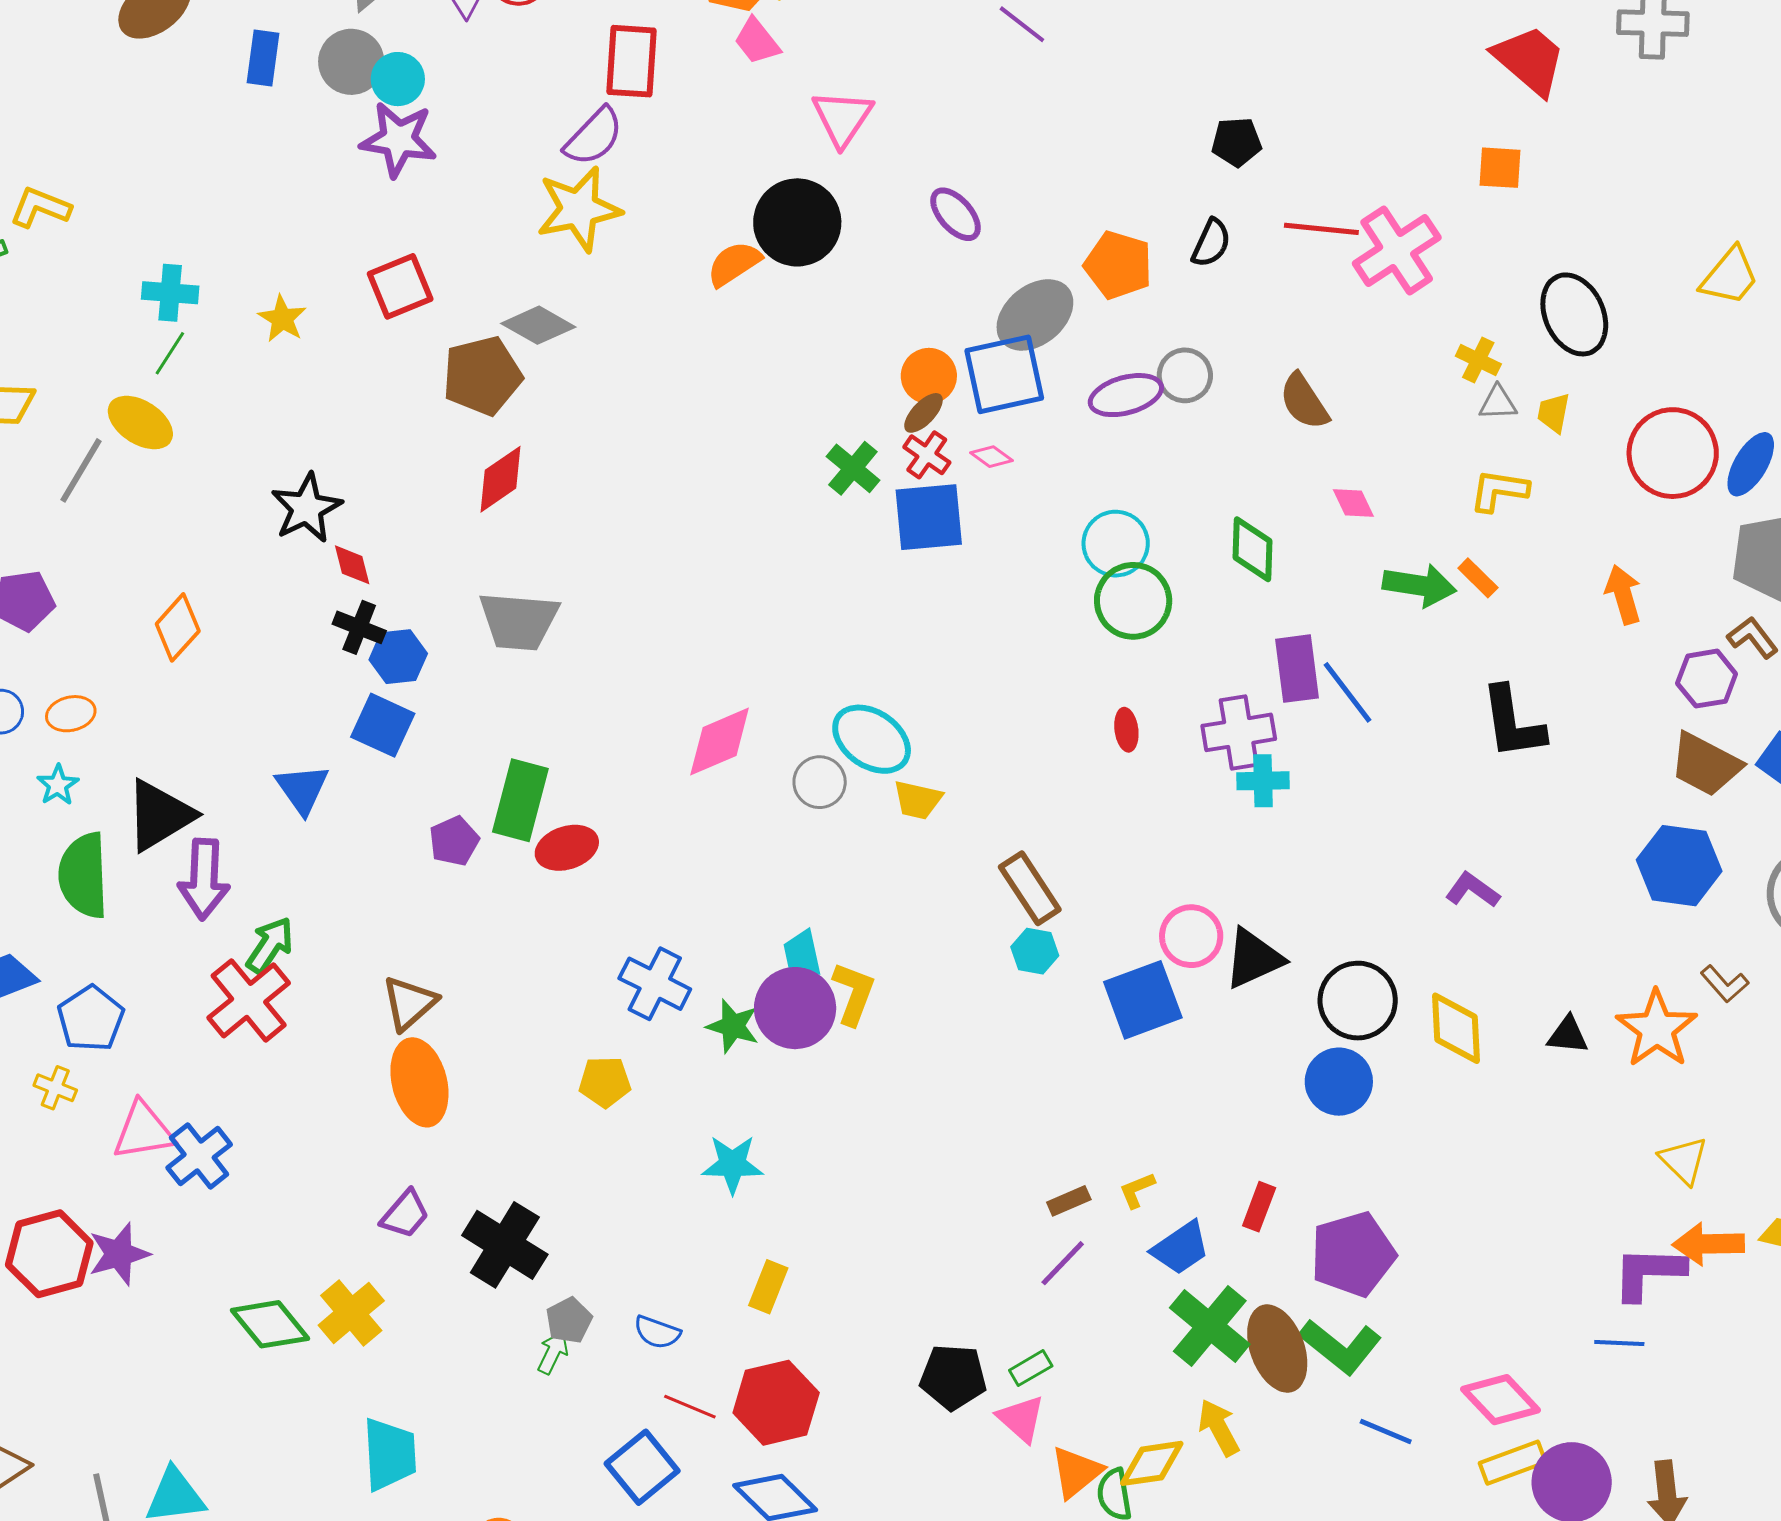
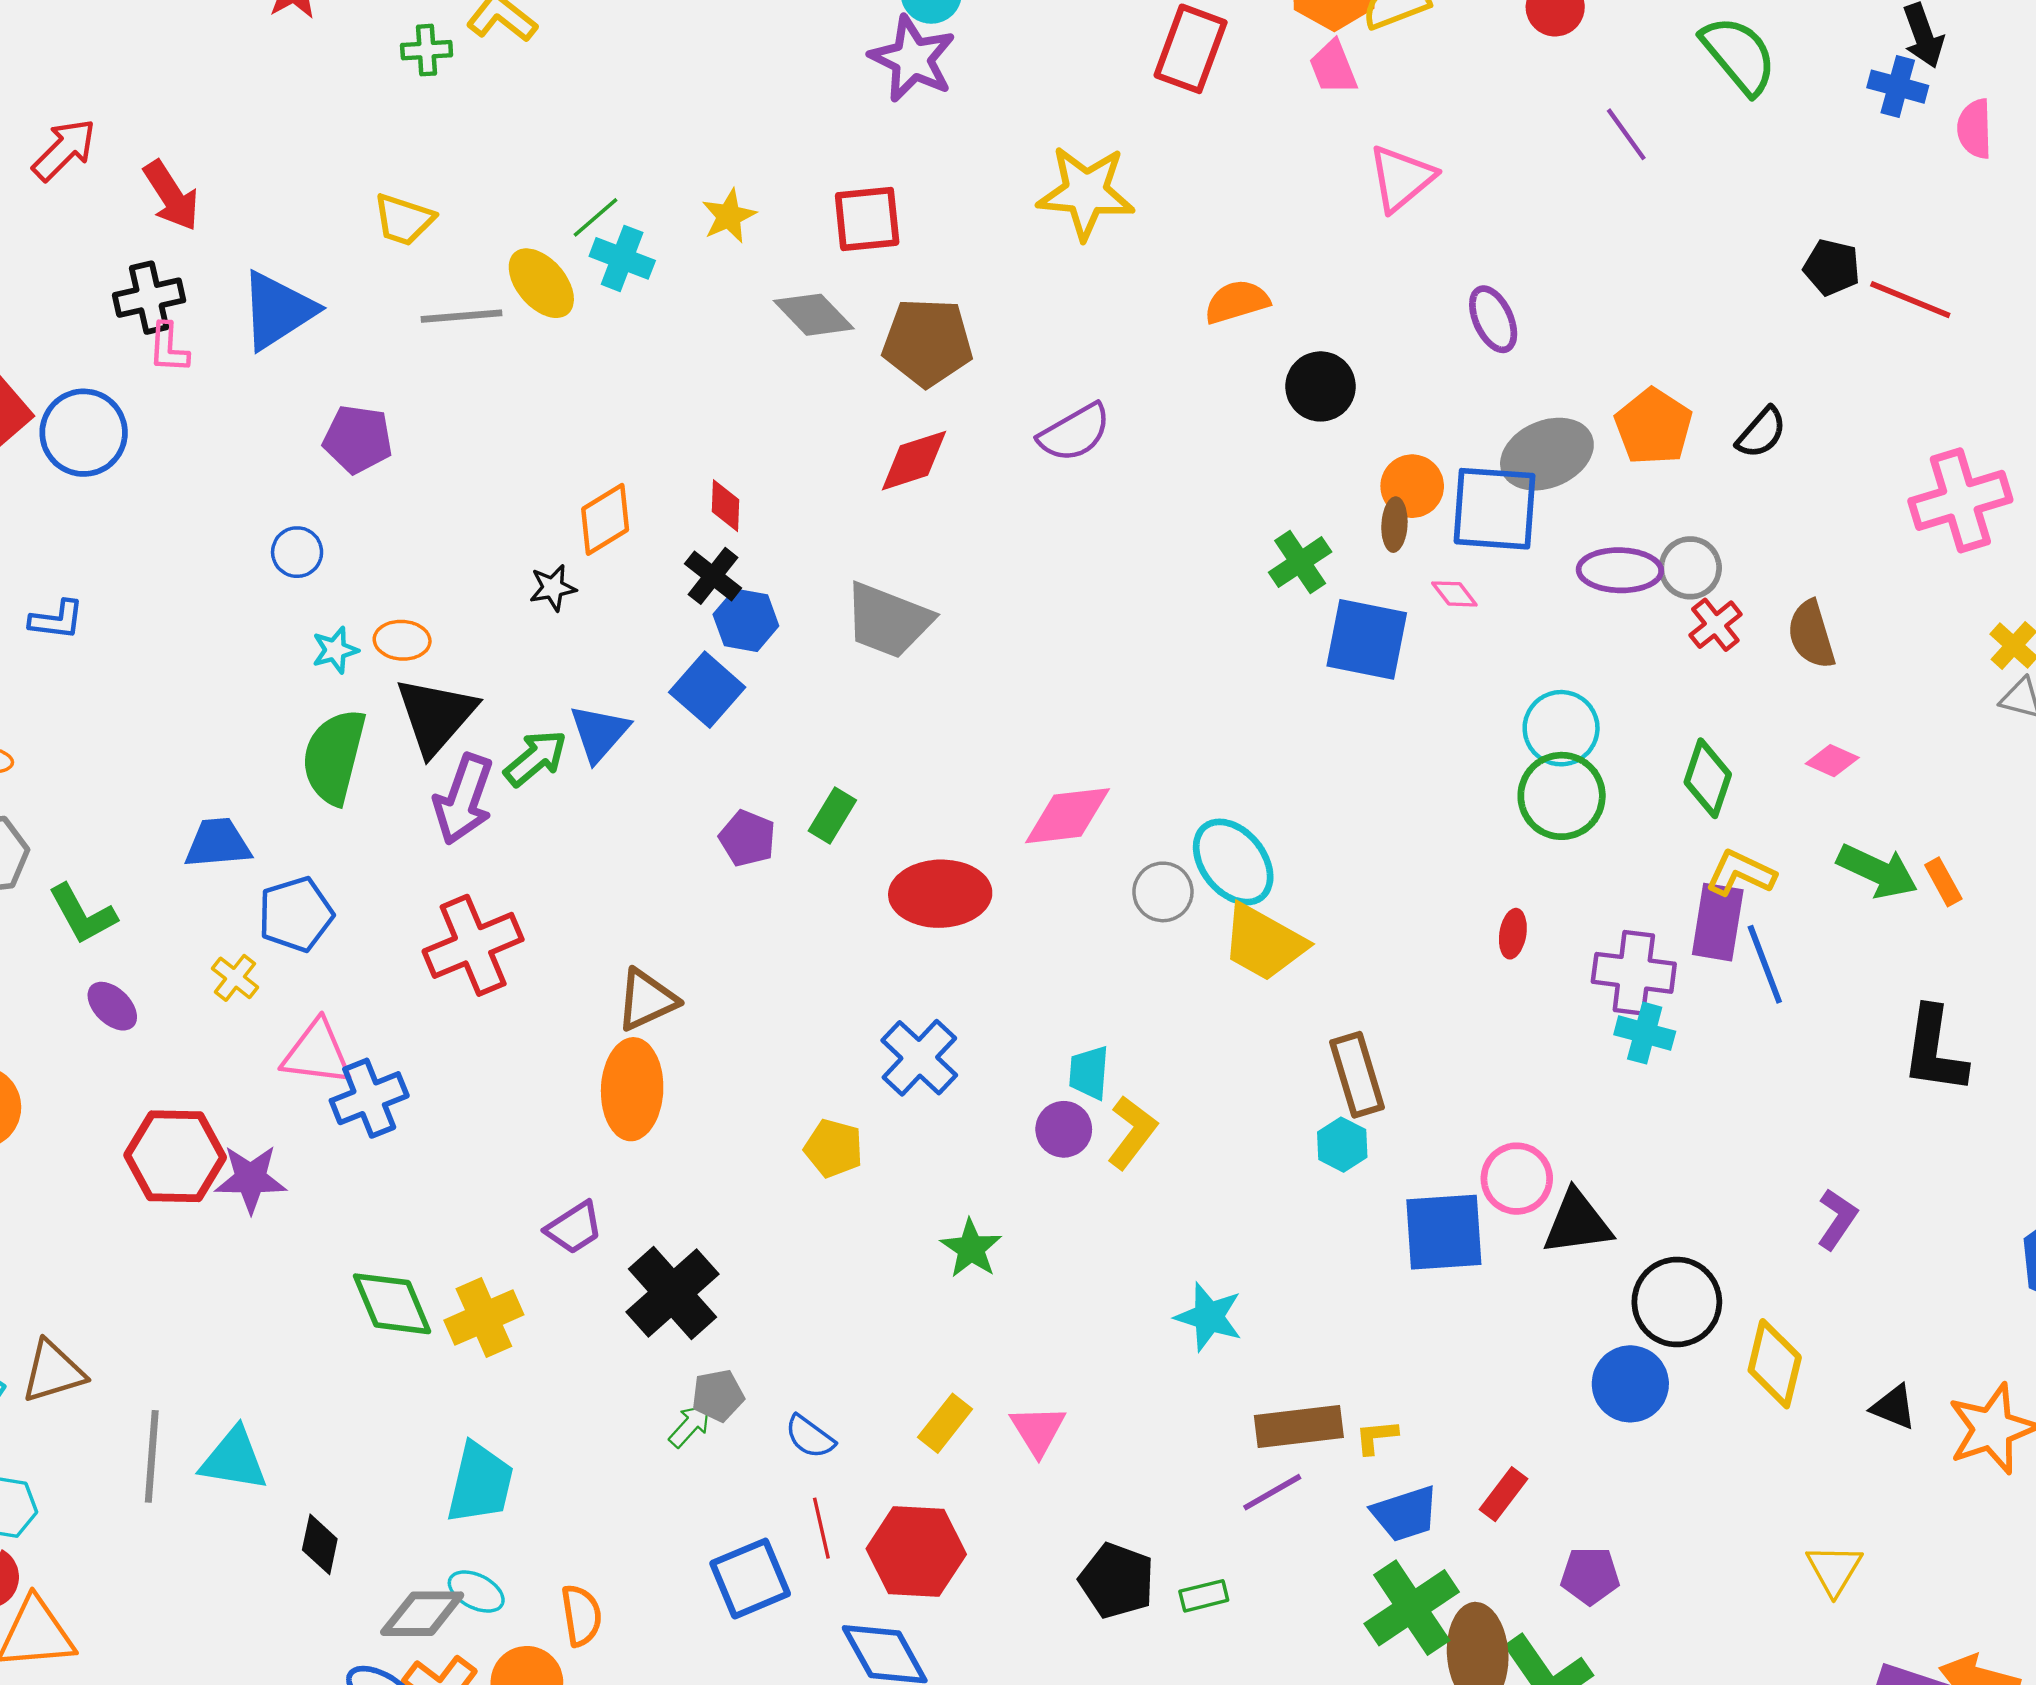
purple semicircle: (594, 137) -> (1074, 433), moved
black pentagon: (1237, 142) -> (1832, 267), moved
black circle: (797, 222) -> (1321, 386), moved, size x0.7
red line: (1321, 229) -> (1910, 300), moved
cyan cross: (170, 293) -> (622, 258), moved
gray diamond: (538, 325) -> (814, 315), moved
brown ellipse: (923, 413) -> (1394, 525), turned -57
red cross: (927, 455) -> (1715, 625), moved
gray line: (81, 470) -> (461, 316), turned 38
yellow L-shape: (1499, 490) -> (1741, 873), moved
pink diamond: (1353, 503) -> (1832, 761), turned -57
black star: (307, 508) -> (553, 588), moved, size x0.6
orange diamond: (178, 627) -> (605, 519), moved
orange ellipse: (71, 714) -> (402, 640), moved
green rectangle: (520, 800) -> (832, 815), size x0.6
yellow trapezoid: (918, 800) -> (1264, 943), size x1.6
black triangle: (159, 815) -> (436, 716), turned -34
purple pentagon: (454, 841) -> (747, 838), turned 30
red ellipse: (567, 848) -> (940, 894), moved, size x1.4
purple L-shape: (1473, 890) -> (1837, 1219), turned 72
green arrow: (270, 945) -> (535, 758), moved
purple circle: (795, 1008) -> (1064, 1129), size x0.6
green star: (733, 1026) -> (971, 1248), moved
yellow triangle: (1684, 1160) -> (1834, 1569), moved
cyan star: (732, 1164) -> (1209, 1317), moved
brown rectangle: (1069, 1201) -> (1299, 1427), size x1.8
purple pentagon: (1353, 1254) -> (1590, 1576), size x0.6
red line: (690, 1407) -> (821, 1528), turned 38
pink triangle: (1021, 1419) -> (1038, 1430), moved

